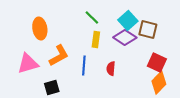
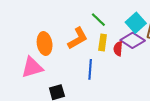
orange ellipse: (40, 29) -> (45, 43), moved
orange L-shape: (59, 56) -> (78, 38), moved
red semicircle: (111, 69) -> (118, 49), moved

